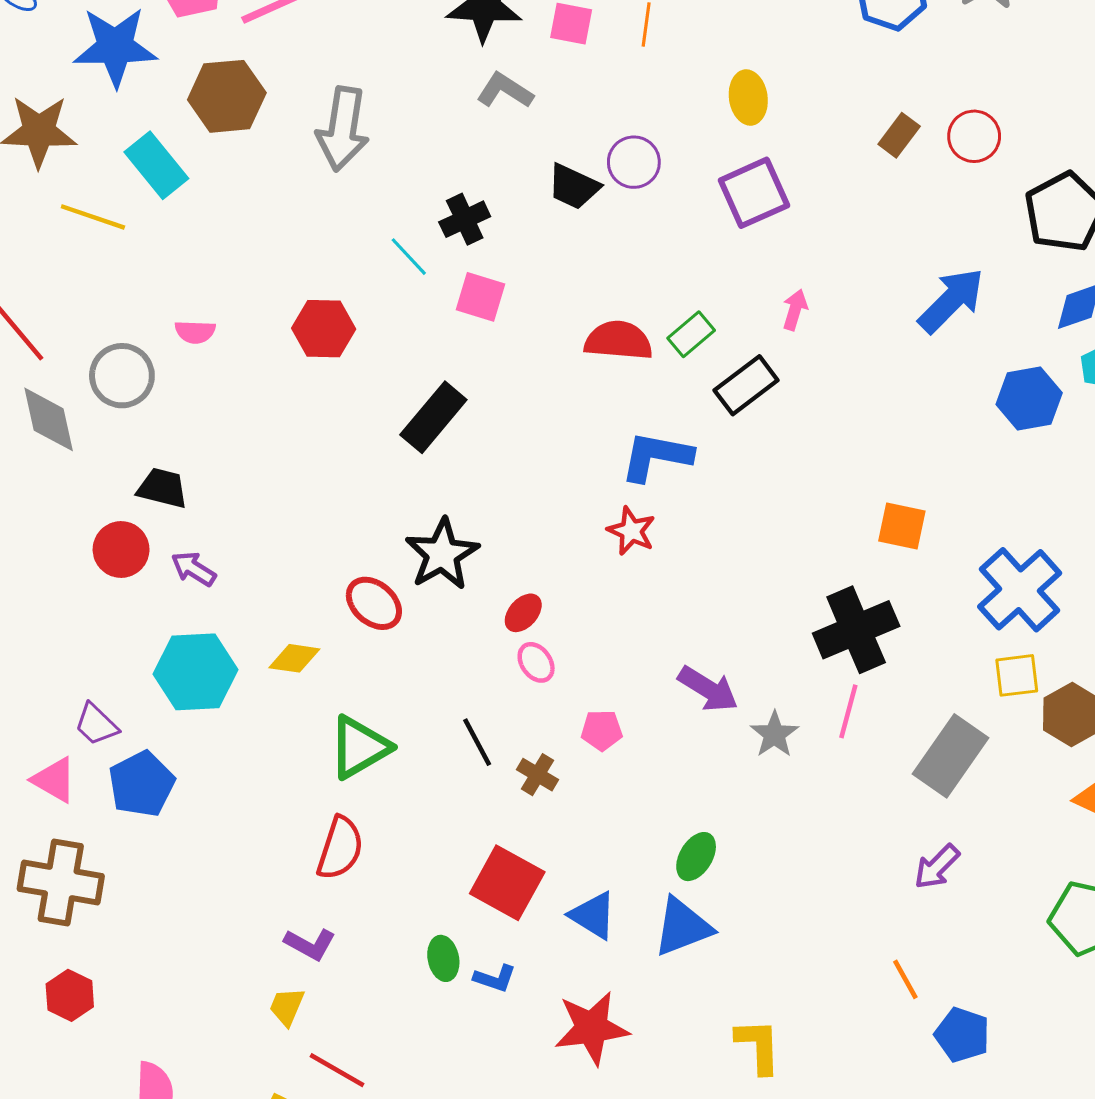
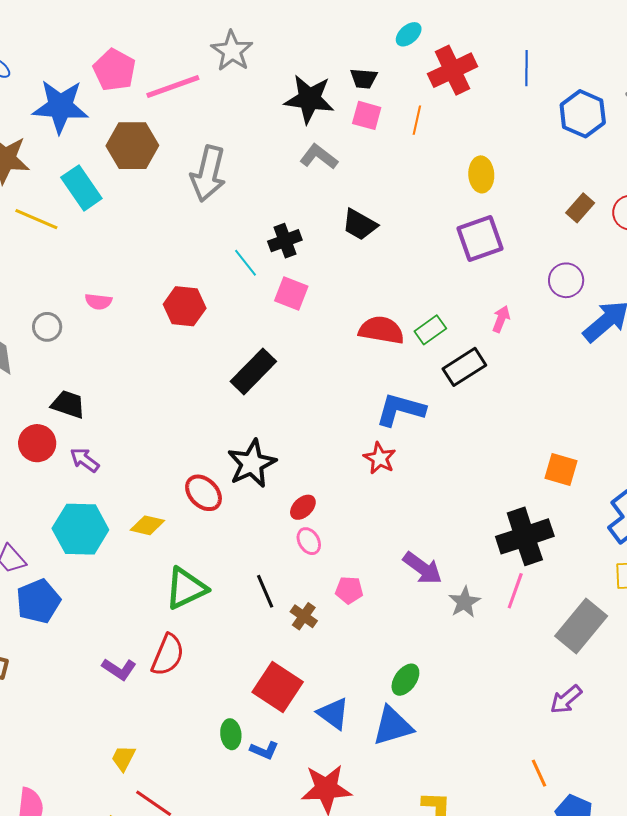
purple circle: (634, 162) -> (566, 280), moved
gray circle: (122, 376) -> (47, 327), size x0.7
purple L-shape: (310, 944) -> (119, 669), moved

